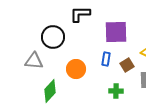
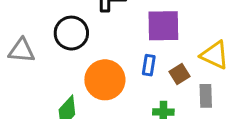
gray triangle: (34, 61) -> (22, 51), moved
orange circle: (76, 69) -> (105, 80), size x1.4

